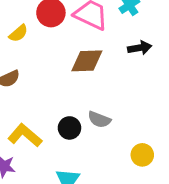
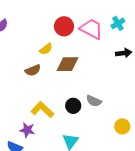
yellow semicircle: (18, 33) -> (46, 49), moved
brown diamond: (87, 61) -> (67, 64), moved

